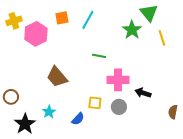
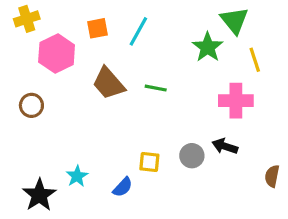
yellow cross: (14, 21) -> (27, 19), moved
brown trapezoid: (57, 77) -> (109, 83), moved
pink cross: (118, 80) -> (236, 101), moved
brown circle: (11, 97) -> (31, 105), moved
gray circle: (119, 107) -> (192, 156), moved

